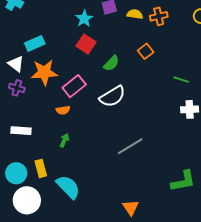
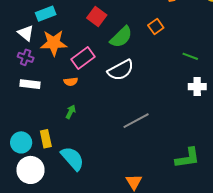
green semicircle: (111, 63) -> (121, 37), size x1.4
white rectangle: (21, 131) -> (30, 84), moved

